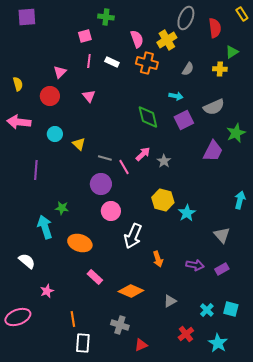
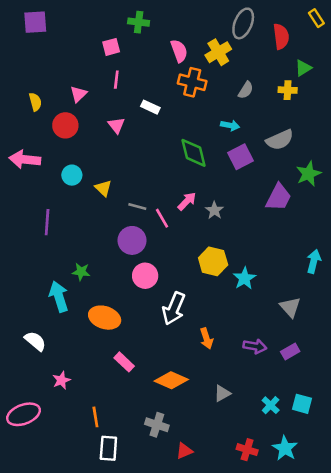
white rectangle: (112, 62) -> (150, 107), moved
yellow semicircle: (18, 84) -> (35, 102), moved
red cross: (186, 334) -> (247, 450), moved, turned -35

